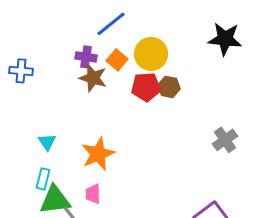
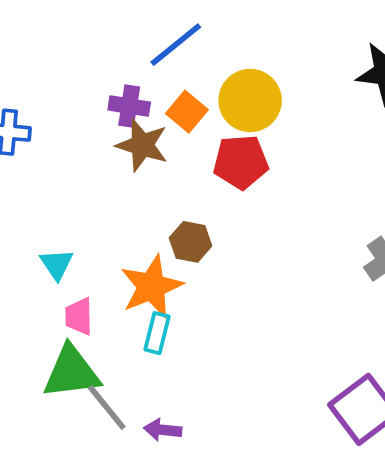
brown hexagon: (169, 87) -> (191, 242), moved
cyan rectangle: (43, 179) -> (157, 333), moved
pink trapezoid: (93, 194) -> (79, 316), moved

